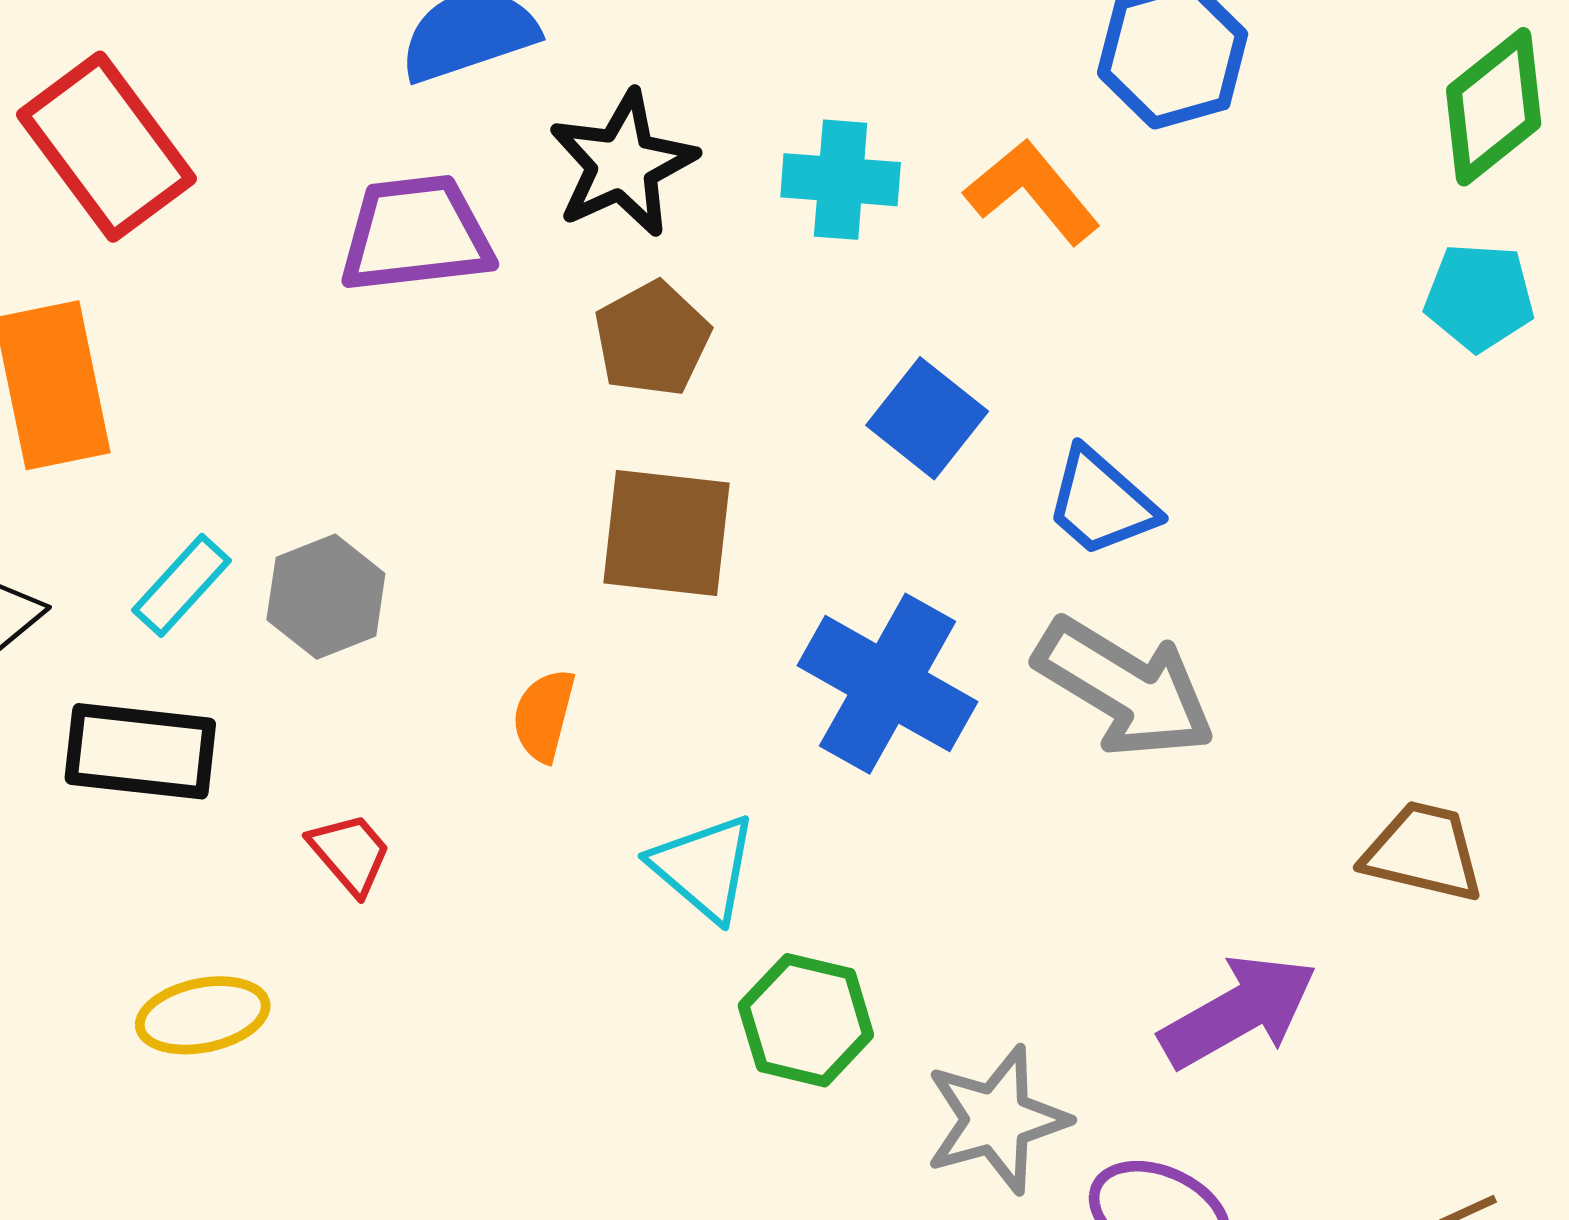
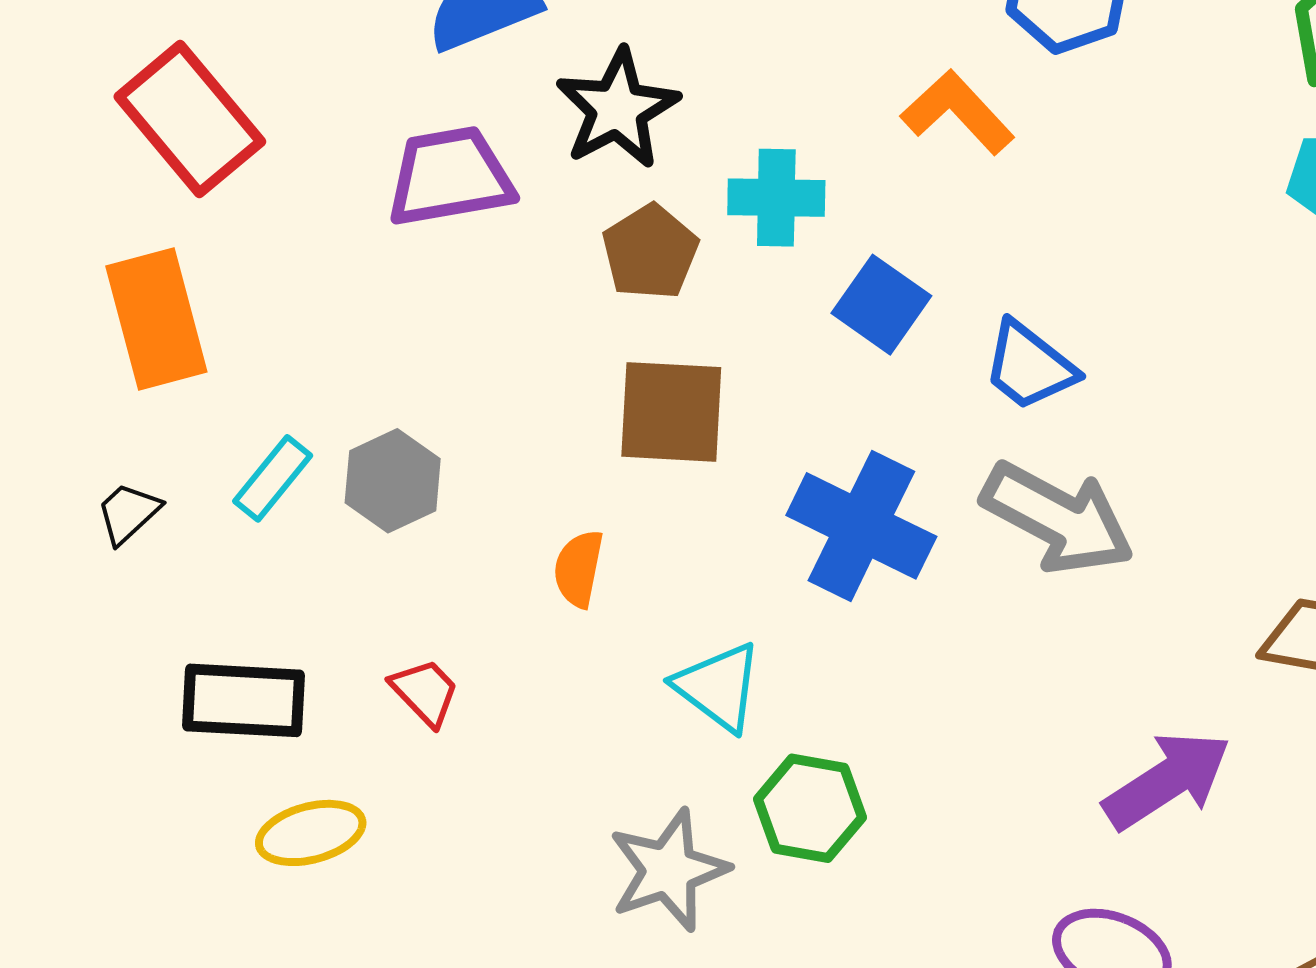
cyan cross: (841, 180) -> (776, 198), moved
black rectangle: (140, 751) -> (244, 700), moved
gray star: (997, 1119) -> (669, 870), moved

